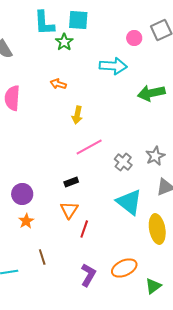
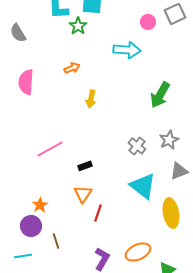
orange arrow: (58, 84) -> (72, 68), turned 140
green arrow: (151, 93) -> (160, 95), moved, turned -48
pink line: (89, 147) -> (50, 149), moved
purple circle: (22, 194) -> (31, 226), moved

